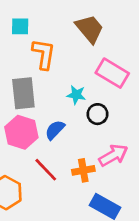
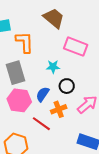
black circle: (98, 114) -> (67, 86), moved
orange cross: (83, 170) -> (59, 109), moved

